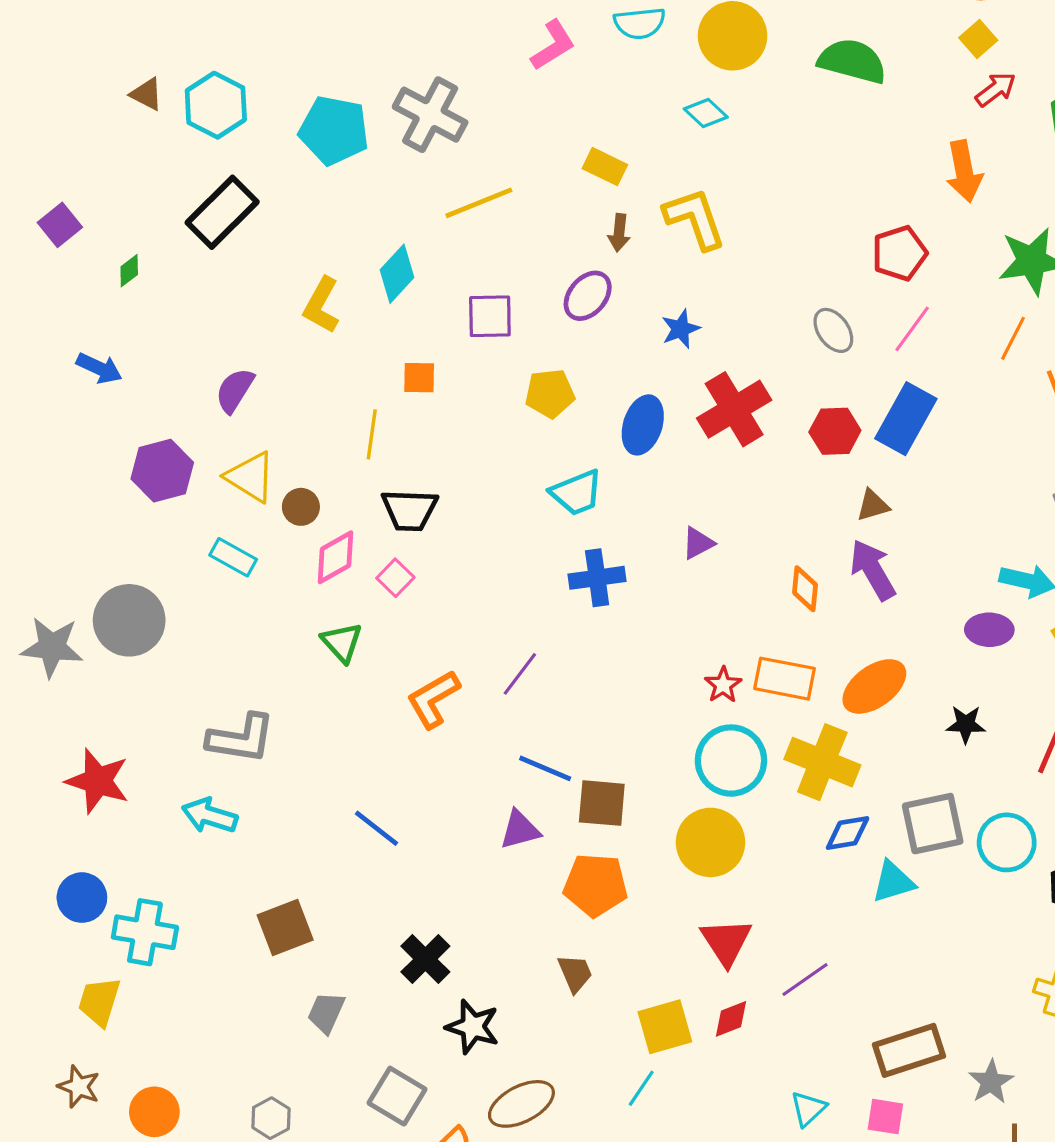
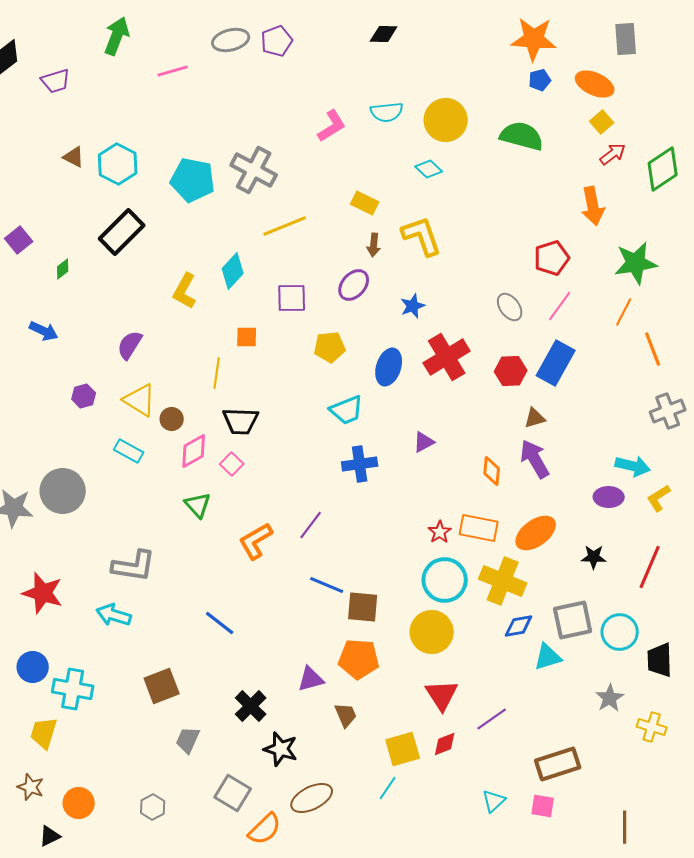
purple hexagon: (162, 471) -> (84, 396), size x0.6
purple triangle: (520, 830) -> (311, 679), moved
gray star: (991, 1082) -> (610, 698), moved

